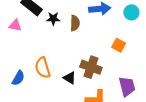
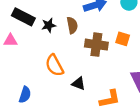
brown cross: (91, 67) -> (96, 45), moved
orange semicircle: (43, 68) -> (54, 65), moved

